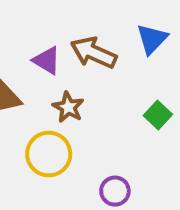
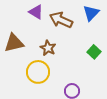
purple triangle: (47, 60) -> (36, 12), moved

